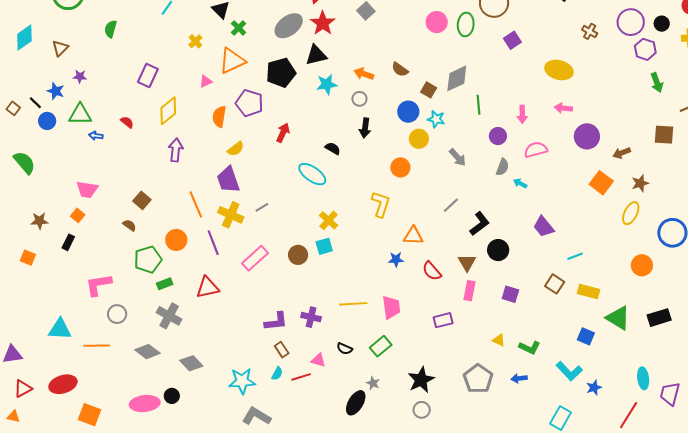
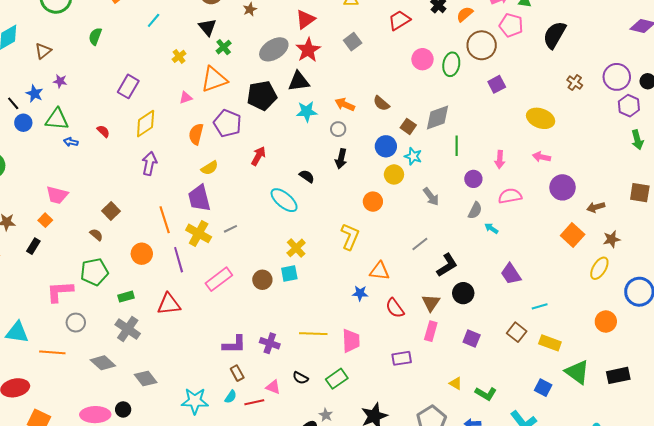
green pentagon: (148, 260) -> (94, 272), moved

